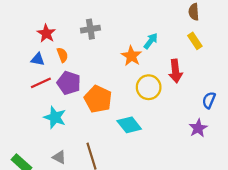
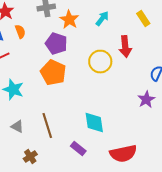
orange star: (131, 56) -> (69, 20), moved
purple pentagon: (69, 83) -> (56, 44), moved
cyan diamond: (129, 125) -> (94, 122), moved, turned 30

